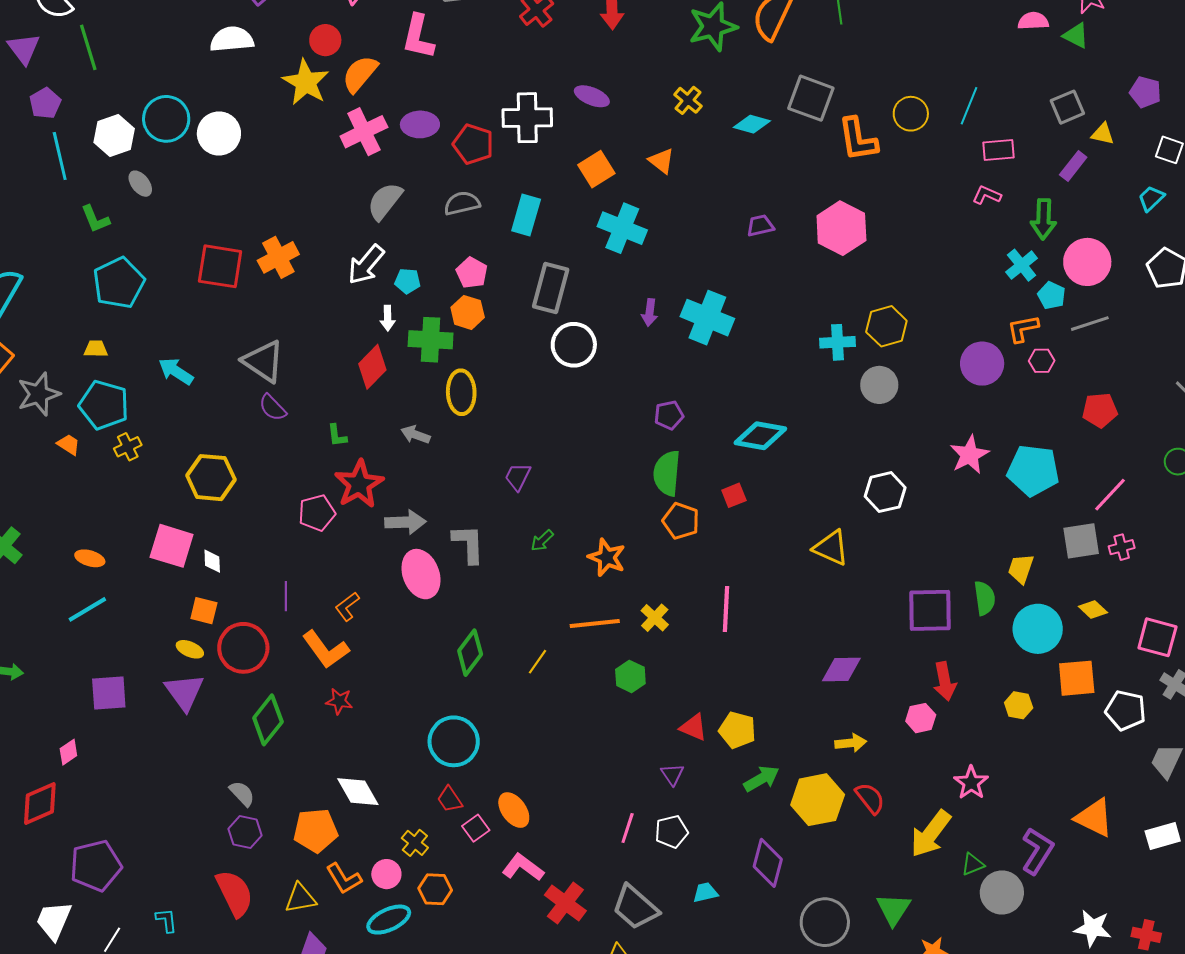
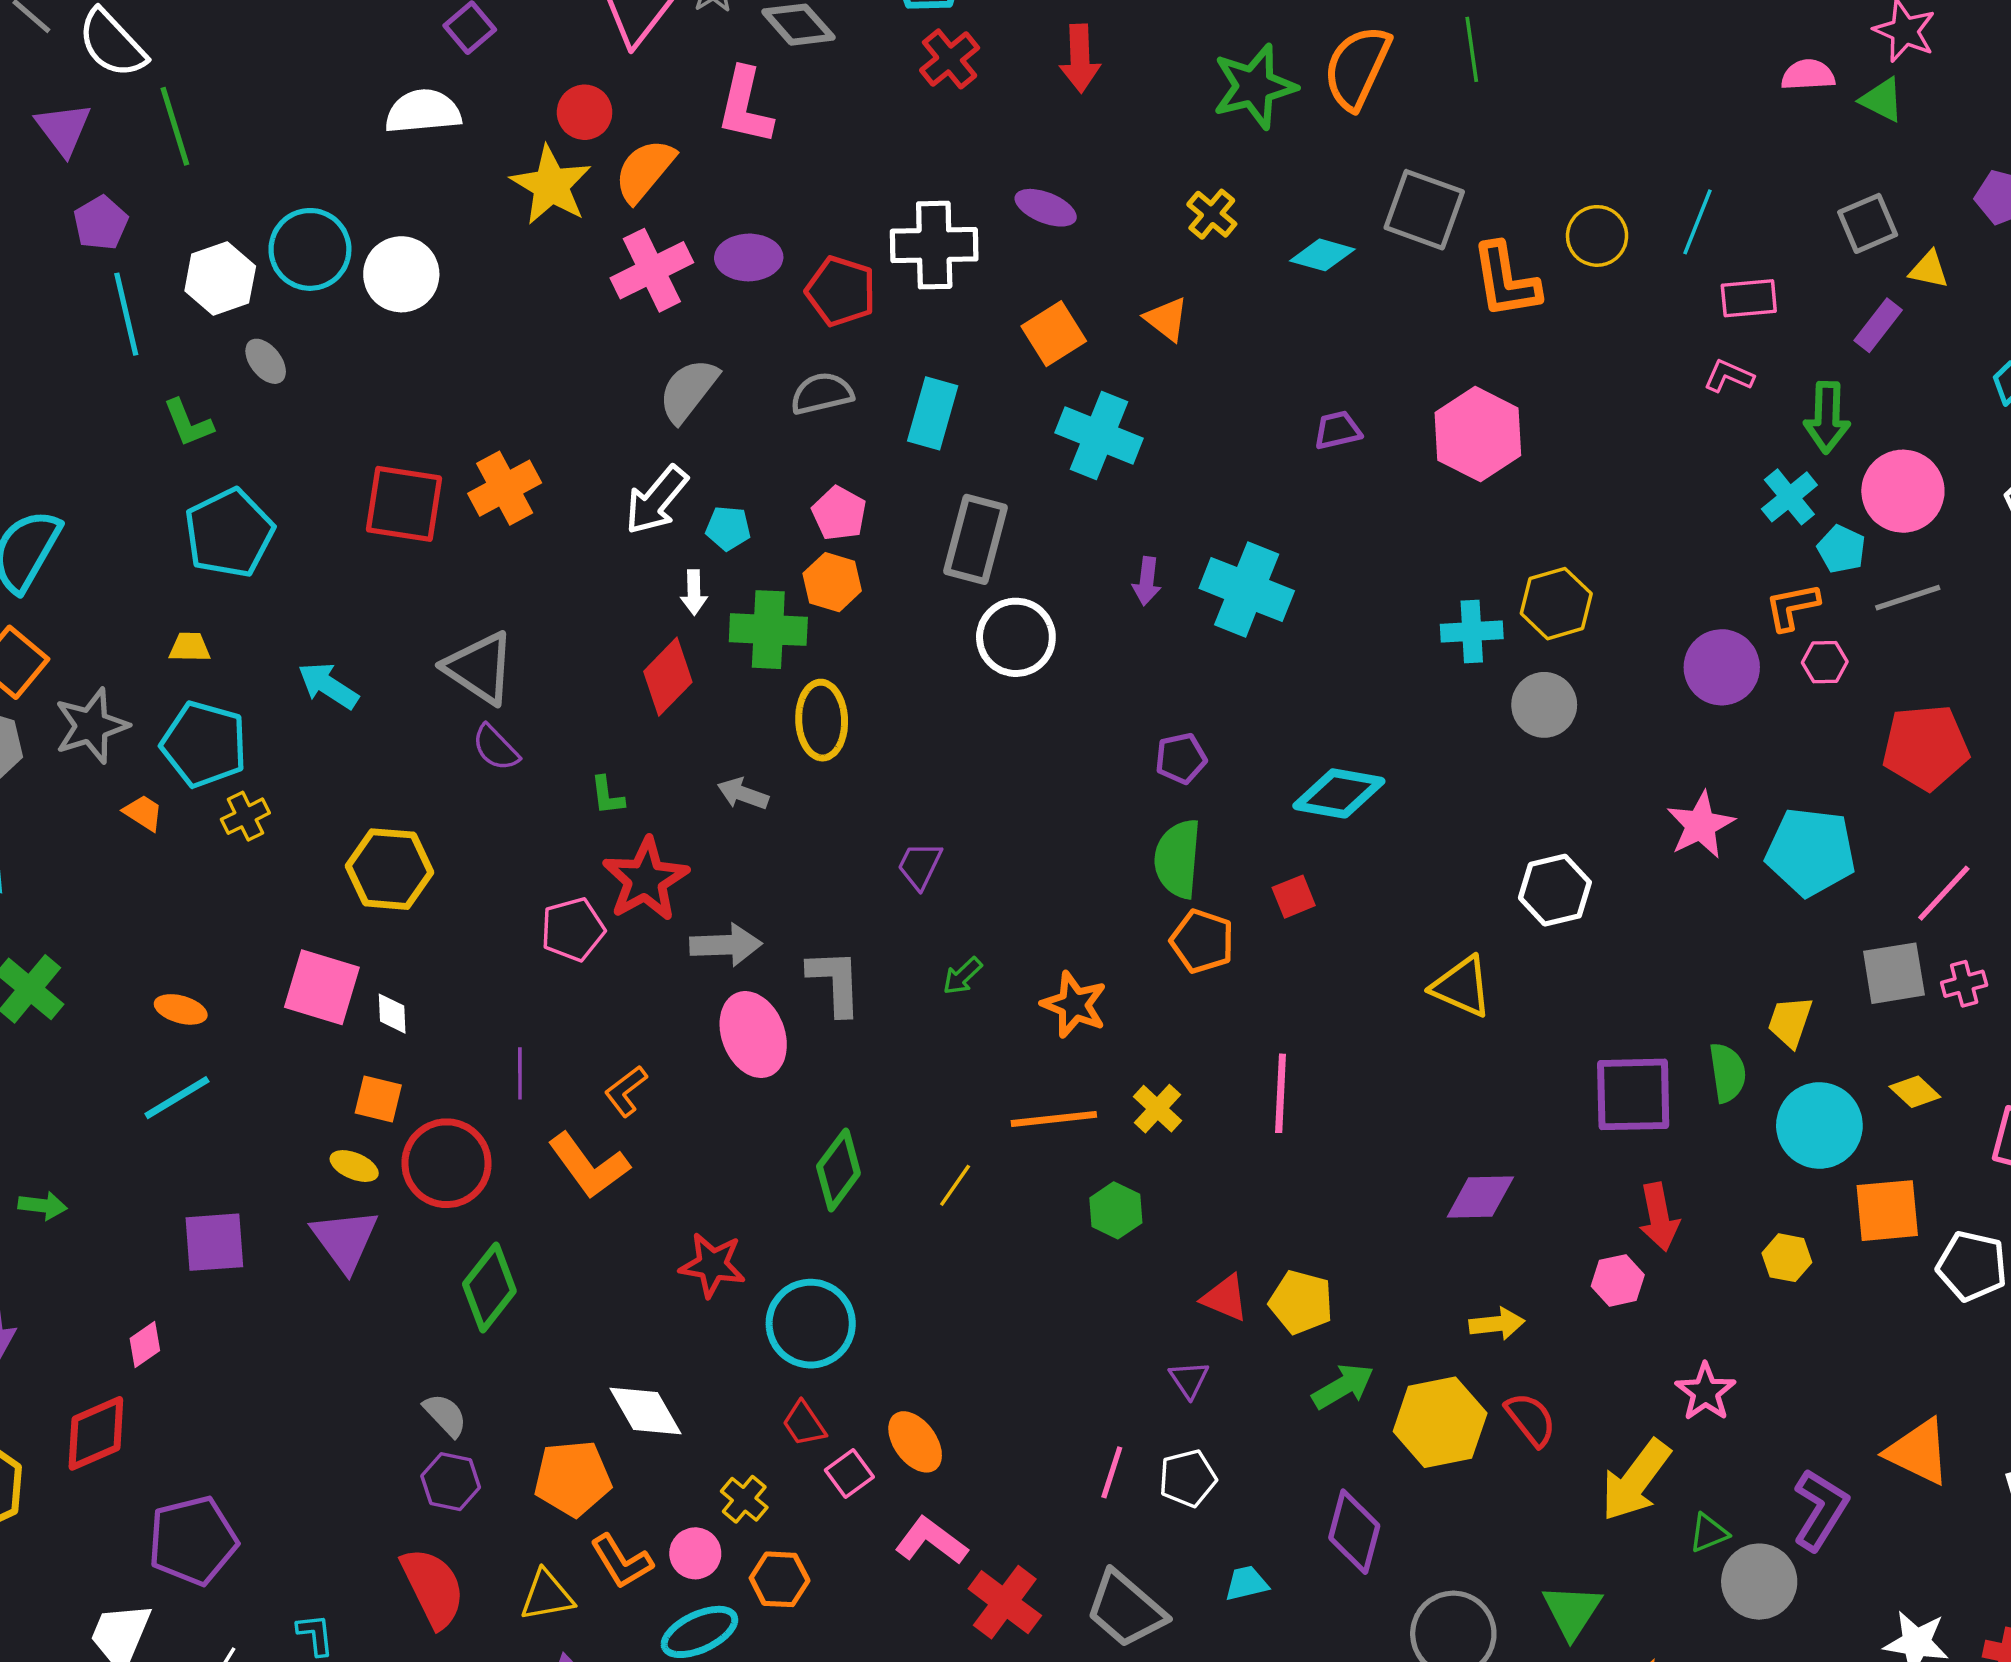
red pentagon: (1100, 410) -> (1926, 747), size x1.4
red star: (339, 701) -> (712, 1265), moved, size x1.4

